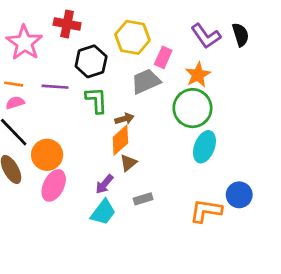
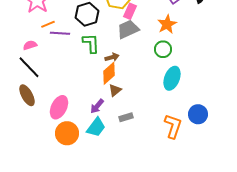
pink rectangle: (163, 57) -> (130, 11), moved
orange line: (14, 84) -> (48, 24), moved, turned -32
green circle: (192, 108) -> (163, 49), size x0.6
orange circle: (47, 155) -> (67, 133), moved
orange L-shape: (206, 211) -> (173, 126), turned 100

